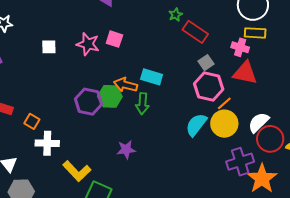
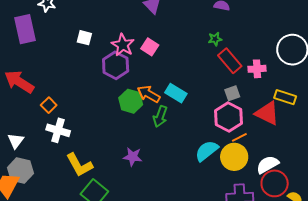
yellow rectangle: (255, 33) -> (285, 97), moved
pink cross: (240, 47) -> (257, 69), moved, turned -36
purple hexagon: (89, 102) -> (116, 65), moved

